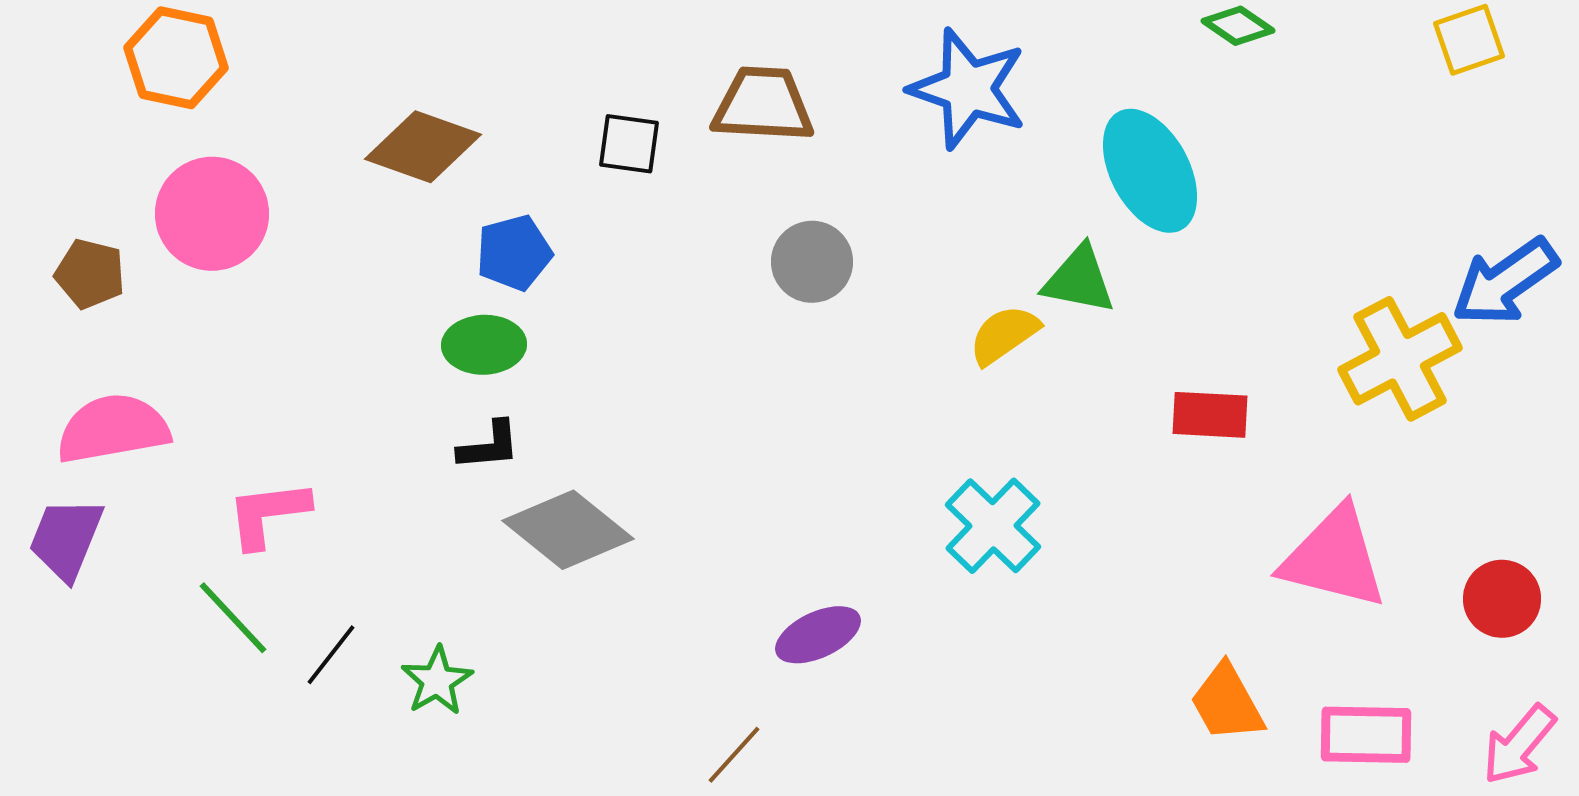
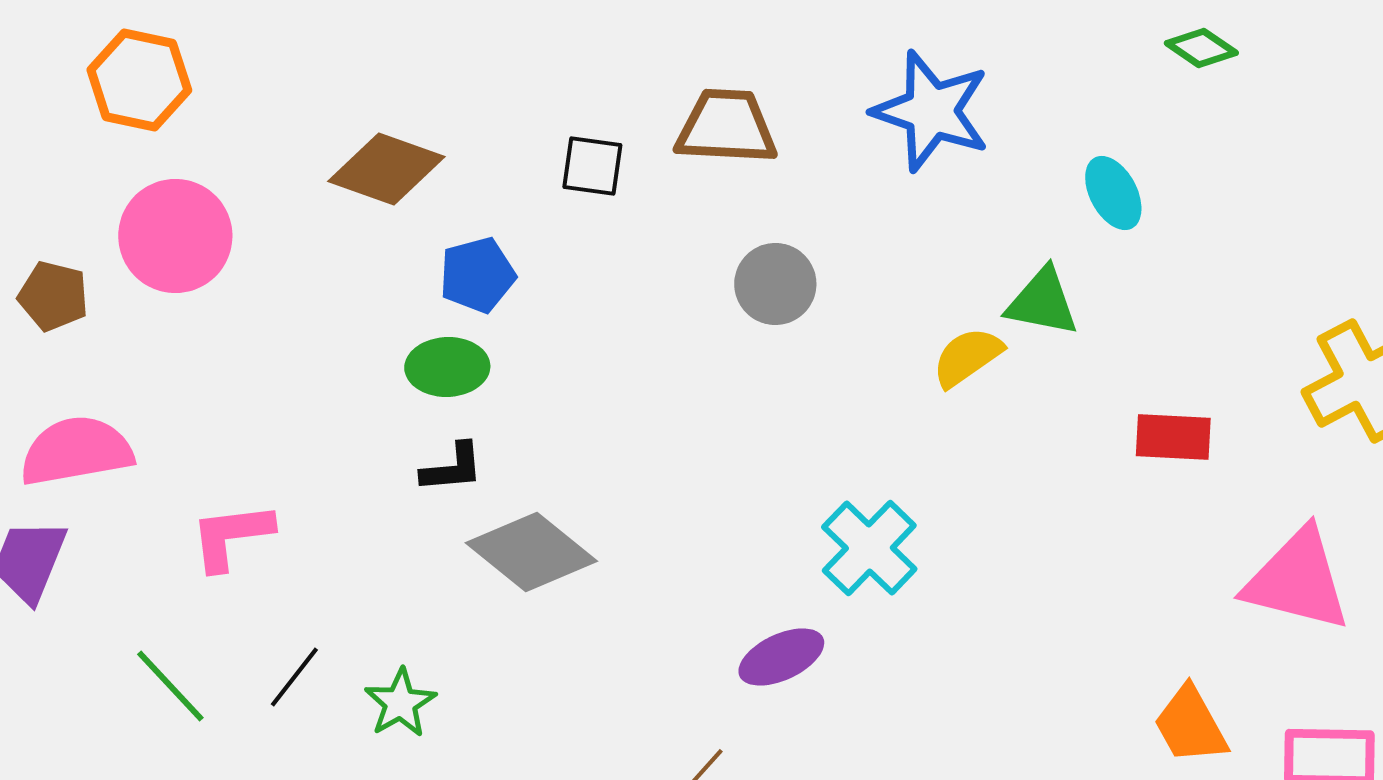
cyan ellipse: (1150, 171) -> (1113, 193), size x0.6
cyan cross: (993, 526) -> (869, 548), moved
green line: (233, 618) -> (170, 686), moved

